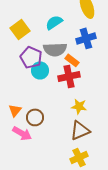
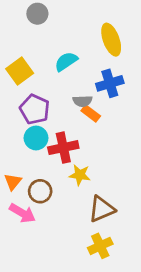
gray semicircle: (55, 49) -> (82, 101), moved, size x0.6
cyan circle: (40, 70) -> (36, 138), moved
red cross: (69, 76) -> (63, 148), moved
yellow star: (79, 106) -> (80, 175), moved

